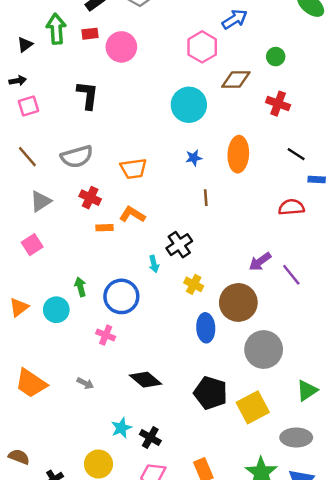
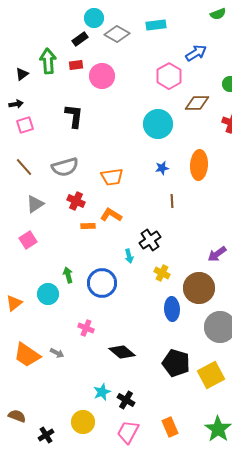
orange triangle: (19, 307) -> (14, 303), moved
pink cross: (106, 335) -> (86, 328), moved
gray arrow: (85, 383) -> (57, 353), moved

